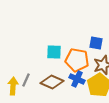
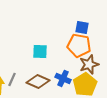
blue square: (96, 43) -> (82, 27), moved
orange pentagon: (77, 60) -> (79, 45), moved

